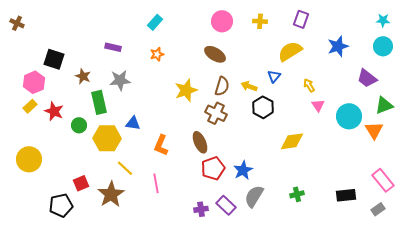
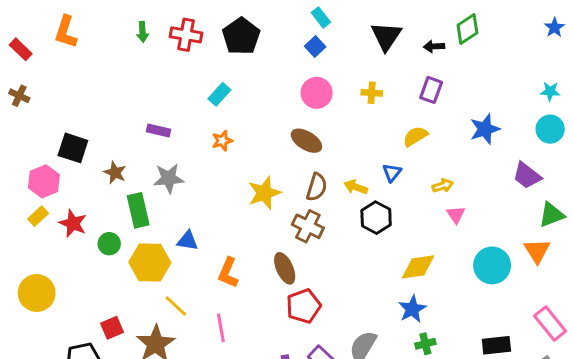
yellow semicircle: (290, 51) -> (415, 136), size x0.7
yellow arrow: (309, 85) -> (443, 186), turned 104
cyan circle: (349, 116) -> (492, 265), moved
blue star: (243, 170) -> (412, 309), moved

